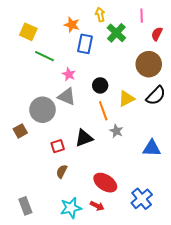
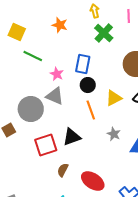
yellow arrow: (100, 15) -> (95, 11), moved
blue rectangle: (85, 44) -> (83, 64), moved
gray star: (116, 131) -> (114, 134), moved
red square: (58, 146) -> (46, 145), size x1.6
brown semicircle: (62, 171) -> (63, 170), moved

